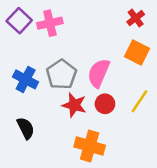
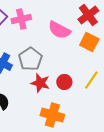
red cross: (136, 18) -> (88, 15), size x1.5
pink semicircle: (99, 73) -> (59, 30), moved, turned -85

